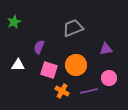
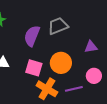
purple semicircle: (39, 47) -> (32, 36), moved, size x1.5
orange cross: (62, 91) -> (47, 89), size x1.5

